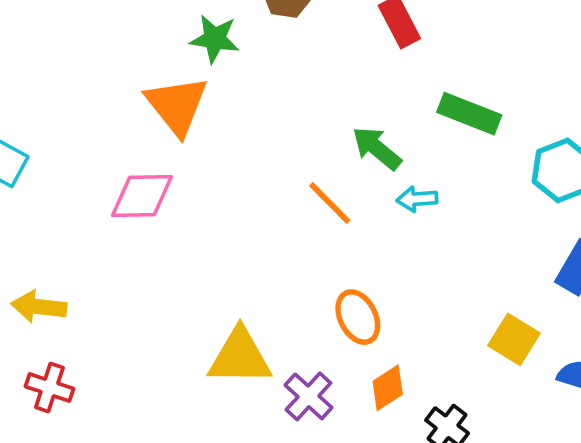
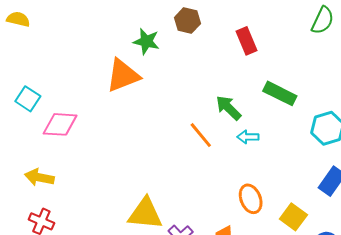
orange triangle: (177, 105) -> (123, 76), turned 42
pink diamond: (142, 196) -> (60, 124), moved
orange ellipse: (358, 317) -> (251, 199), moved

